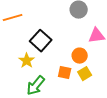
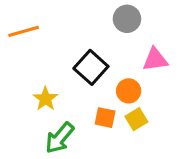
black square: (41, 41) -> (91, 67), moved

